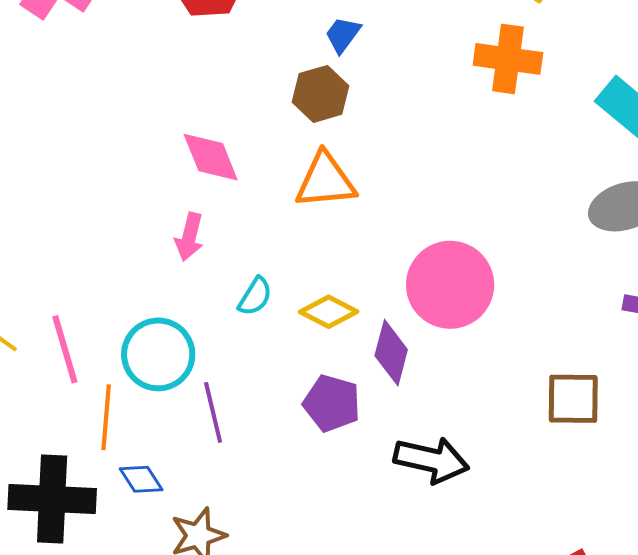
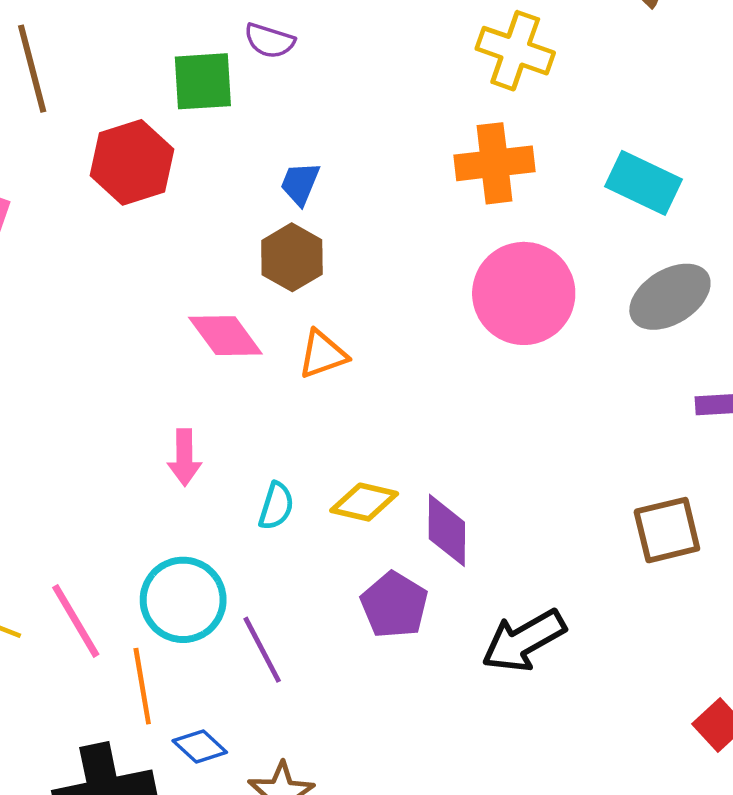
pink diamond: (211, 157) -> (225, 336), moved
orange triangle: (325, 181) -> (323, 354), size x0.7
pink circle: (450, 285) -> (524, 293), moved
purple pentagon: (332, 403) -> (394, 605), turned 30
black arrow: (431, 460) -> (524, 641), turned 152

